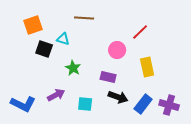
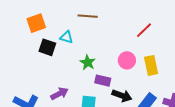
pink circle: (117, 50) -> (127, 60), moved
green star: (73, 68) -> (88, 62), moved
purple rectangle: (108, 77) -> (103, 81), moved

